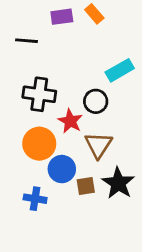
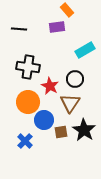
purple rectangle: (62, 17) -> (57, 27), moved
black circle: (96, 101) -> (75, 79), moved
blue cross: (35, 199) -> (25, 141), turned 35

